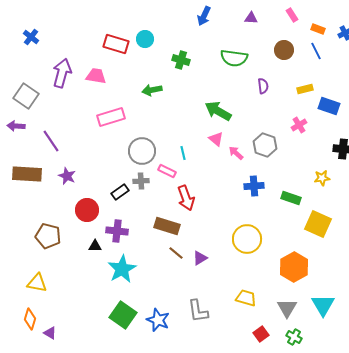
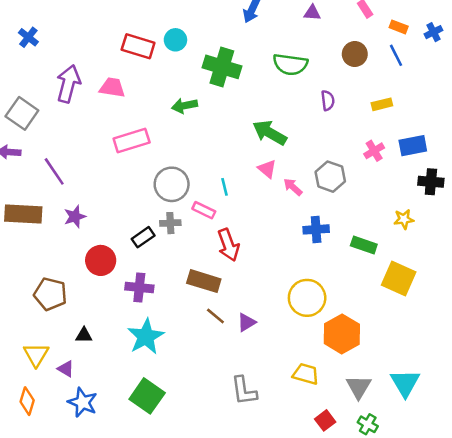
green cross: (181, 60) -> (222, 67), size x1.6
blue rectangle: (329, 106) -> (413, 146), moved, turned -30
purple star: (67, 176) -> (75, 217), turned 30
black triangle: (95, 246) -> (84, 335), moved
orange hexagon: (294, 267) -> (342, 334), moved
yellow triangle: (37, 283) -> (36, 355), turned 50
blue star: (158, 320) -> (83, 402), moved
purple triangle: (50, 333) -> (66, 369), moved

